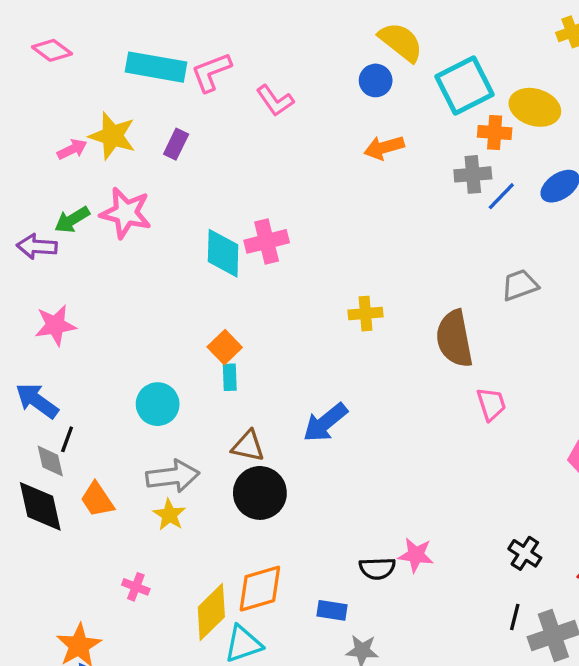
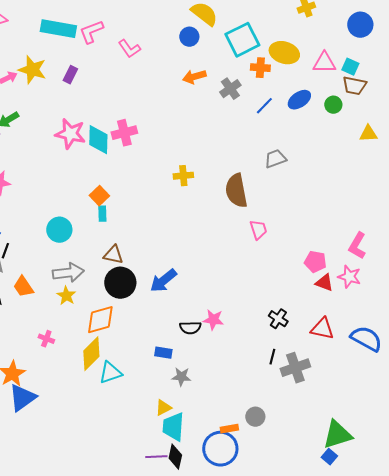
gray cross: (473, 174) -> (230, 89), moved, turned -30
pink star: (126, 213) -> (70, 134), moved
blue arrow: (325, 423) -> (163, 281), moved
orange diamond: (260, 589) -> (100, 320), moved

